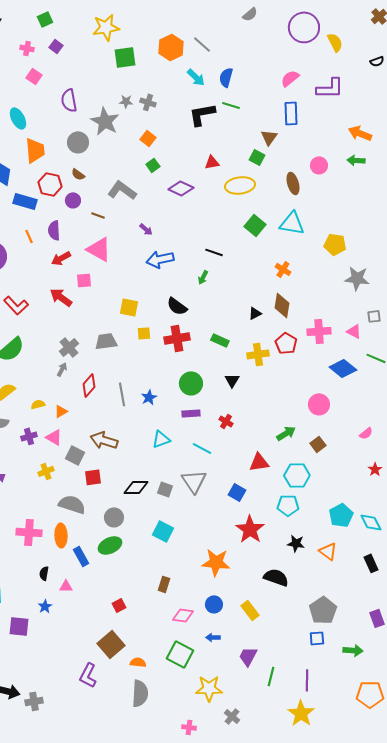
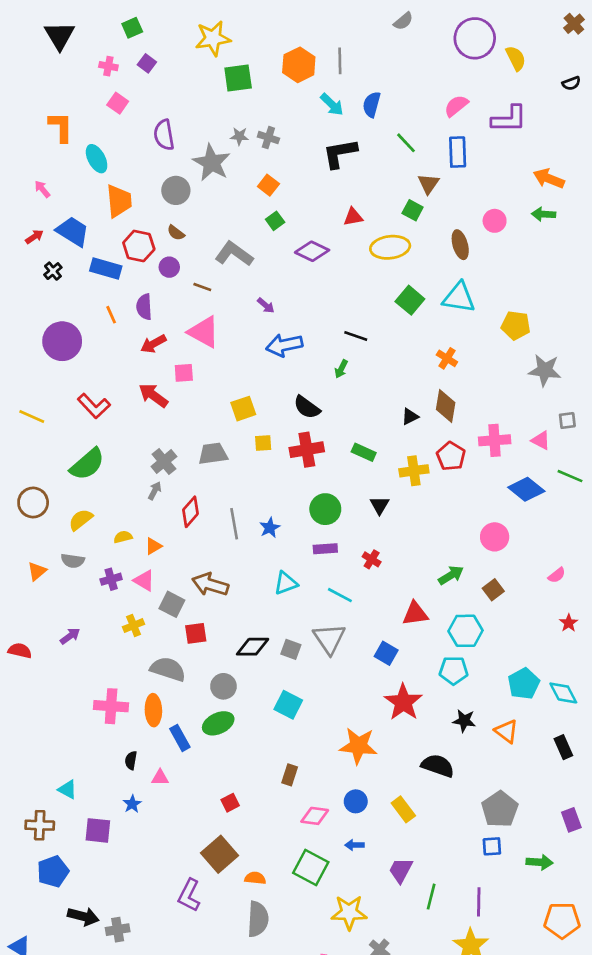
gray line: (202, 44) -> (340, 61), turned 48
green line: (231, 105) -> (406, 143), moved, turned 30
yellow square: (129, 307) -> (243, 409), turned -30

